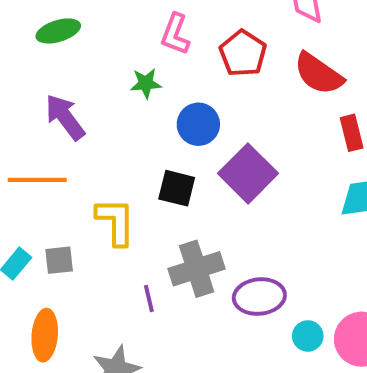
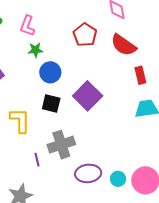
pink L-shape: (175, 34) -> (27, 26), moved
blue circle: (198, 124) -> (50, 72), moved
purple ellipse: (259, 297) -> (88, 173), moved

